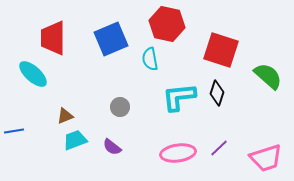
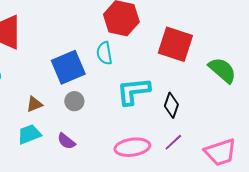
blue square: (111, 39) -> (68, 67), moved
black diamond: (217, 93) -> (171, 105), moved
brown triangle: (65, 116) -> (34, 104), moved

